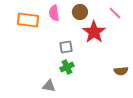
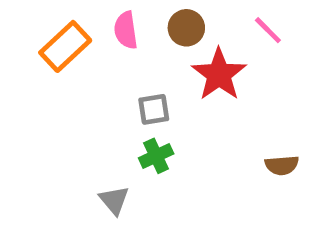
orange rectangle: (28, 20) -> (65, 46), turned -50
gray triangle: (49, 86) -> (114, 200), turned 40

